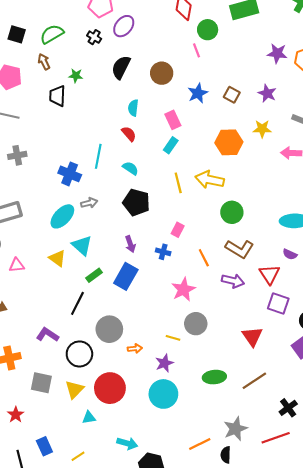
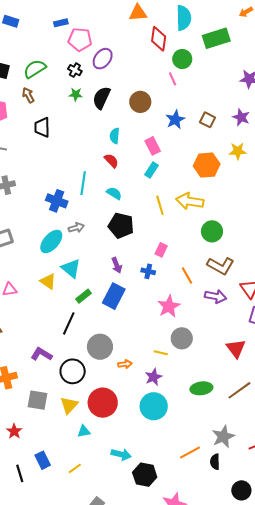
green star: (76, 76) -> (76, 94), moved

